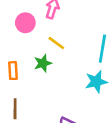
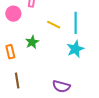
yellow line: (56, 43) -> (54, 25), moved

